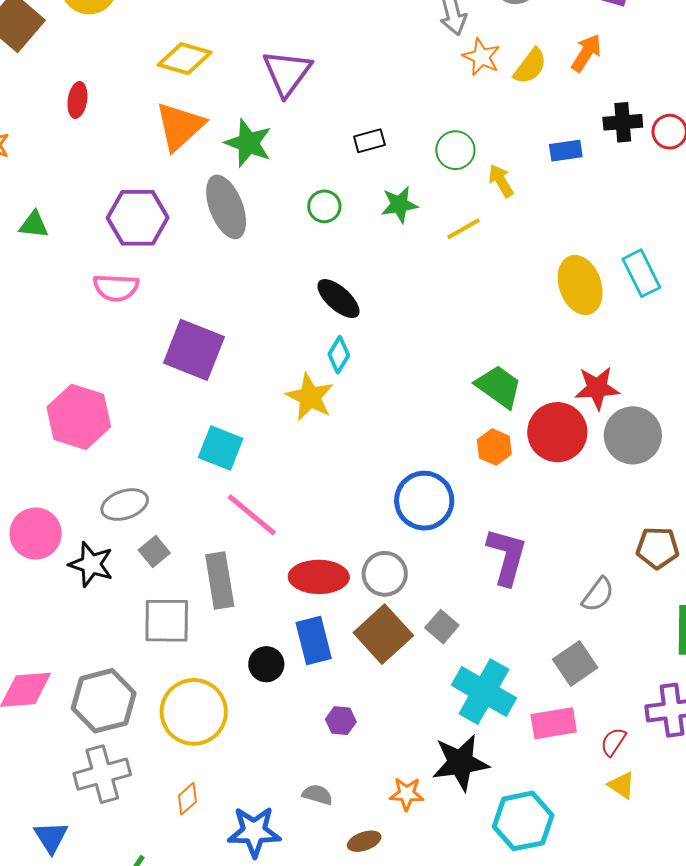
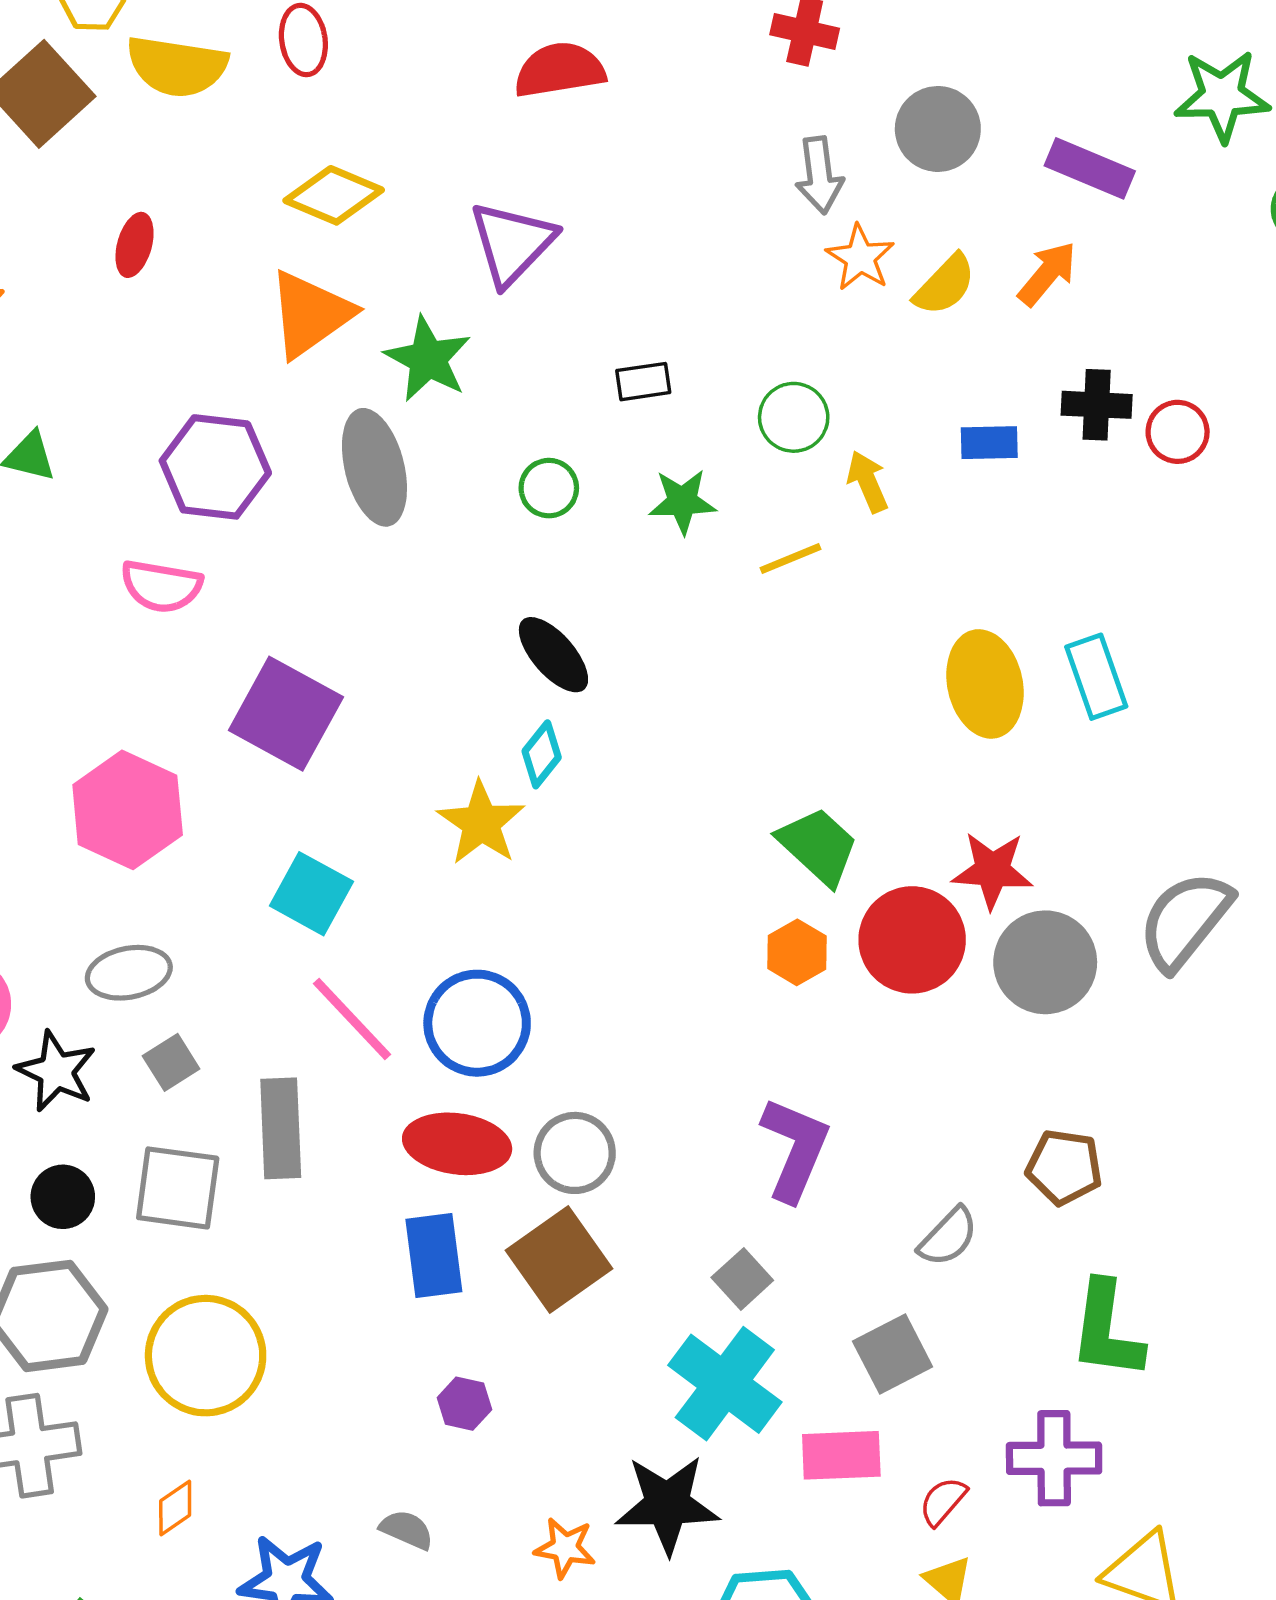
pink hexagon: (79, 417) -> (128, 810), moved
blue circle: (424, 501) -> (477, 1023), moved
gray square: (442, 627) -> (742, 1279), moved
black circle: (266, 664) -> (63, 1197), moved

